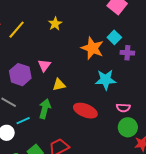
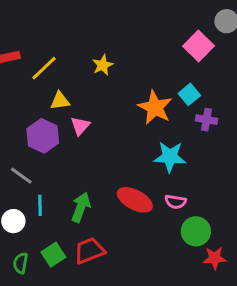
yellow triangle: (59, 85) -> (60, 101), moved
pink semicircle: (123, 108) -> (176, 202), moved
green arrow: (45, 109) -> (81, 207), moved
cyan line: (23, 121) -> (40, 205), turned -72

